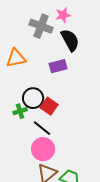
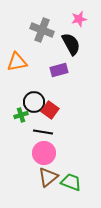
pink star: (63, 15) -> (79, 19), moved
black line: (42, 128) -> (43, 132), turned -30

